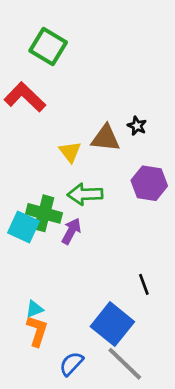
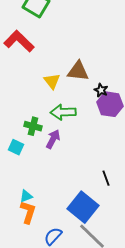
black star: (137, 126) -> (101, 90), moved
green cross: (44, 213) -> (33, 126), size x0.7
cyan square: (23, 227) -> (16, 147), moved, size x0.7

